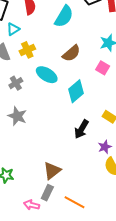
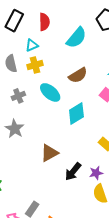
cyan triangle: (13, 29) -> (32, 45), moved
black arrow: (81, 129) -> (73, 172), moved
brown triangle: (52, 171) -> (49, 153), moved

